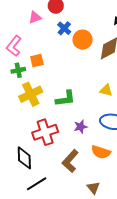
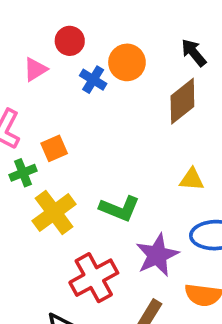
orange circle: (83, 40) -> (127, 62), moved
green L-shape: (65, 99) -> (120, 209), turned 40
purple star: (81, 127) -> (157, 255), size x1.6

